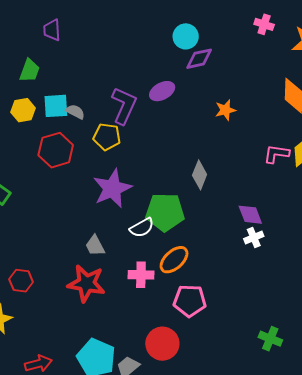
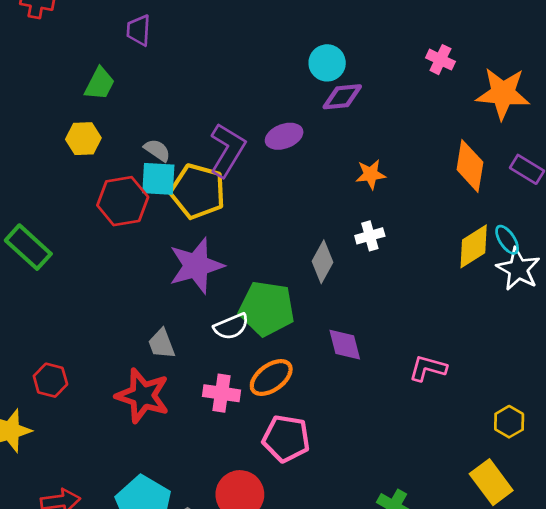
cyan square: (56, 106) -> (158, 179), moved
yellow pentagon: (107, 137) -> (198, 191), size x1.4
pink L-shape: (276, 154) -> (428, 368), moved
purple diamond: (250, 215) -> (345, 345), moved
white cross: (254, 237) -> (370, 236), moved

